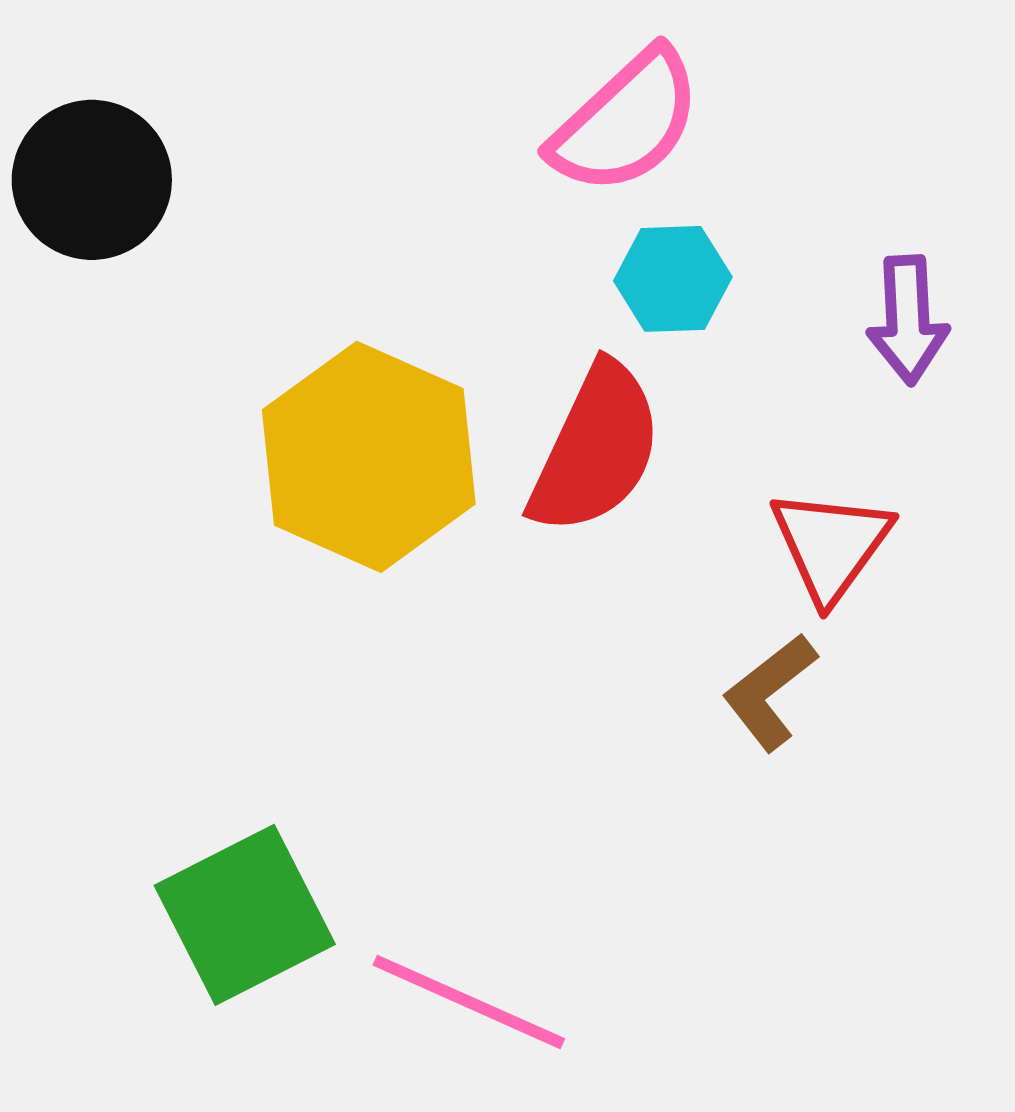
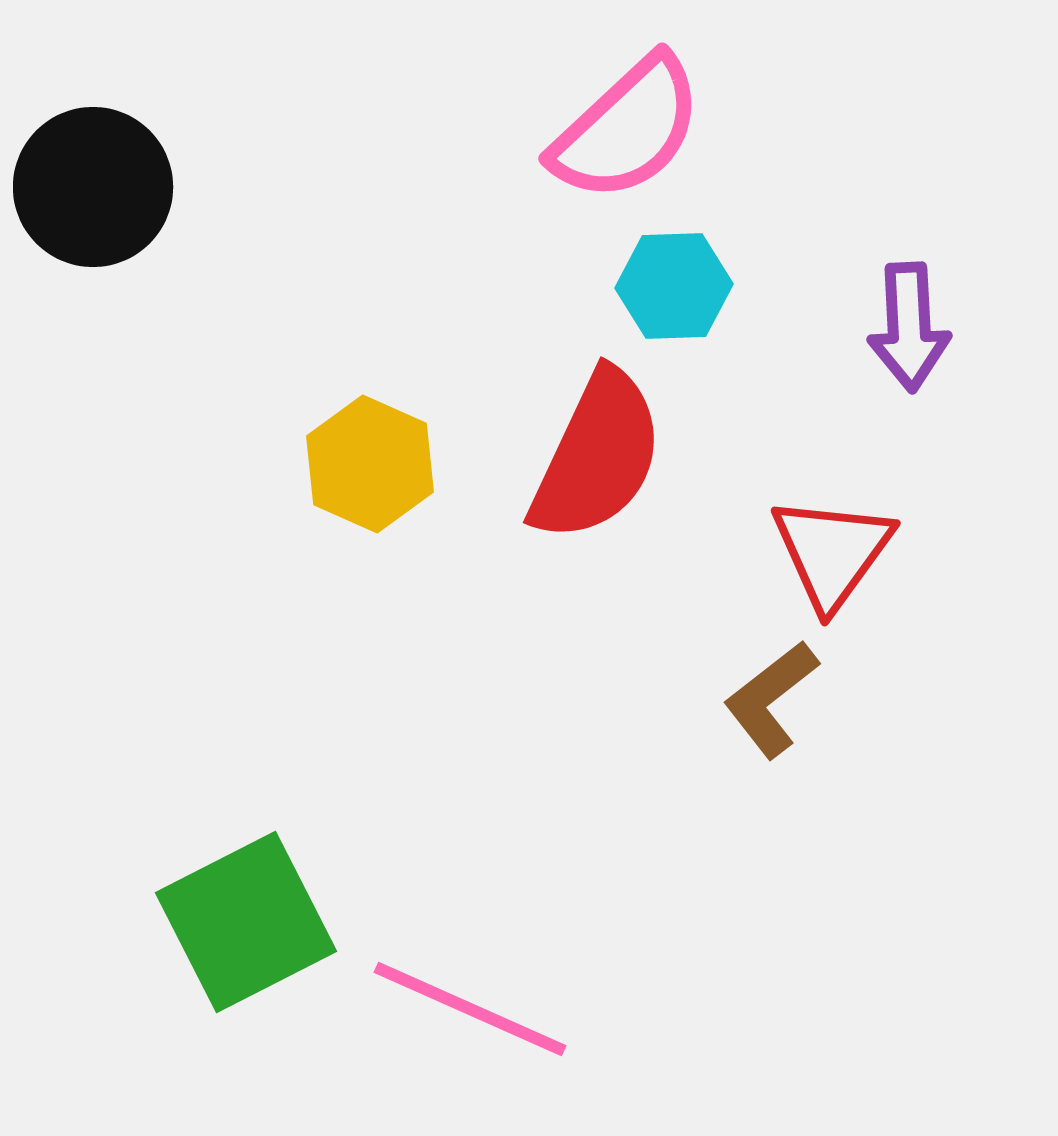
yellow hexagon: (369, 457) -> (370, 464), size x0.6

